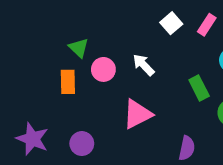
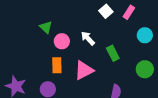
orange rectangle: (68, 82) -> (57, 65), moved
green rectangle: (199, 88) -> (113, 53), moved

